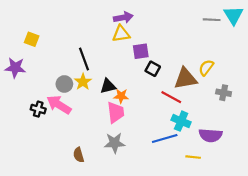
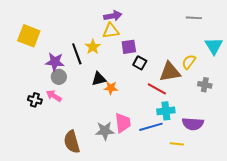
cyan triangle: (233, 15) -> (214, 46), moved
yellow square: (32, 39) -> (29, 36), size x1.6
purple star: (15, 68) -> (55, 62), moved
yellow star: (83, 82) -> (93, 47), moved
pink arrow: (59, 105) -> (54, 96), size x0.7
pink trapezoid: (116, 112) -> (123, 123), moved
cyan cross: (181, 121) -> (166, 111), turned -30
brown semicircle: (79, 155) -> (72, 142), size x1.6

